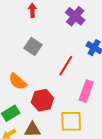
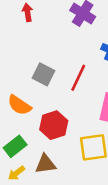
gray square: (33, 47) -> (43, 74), moved

